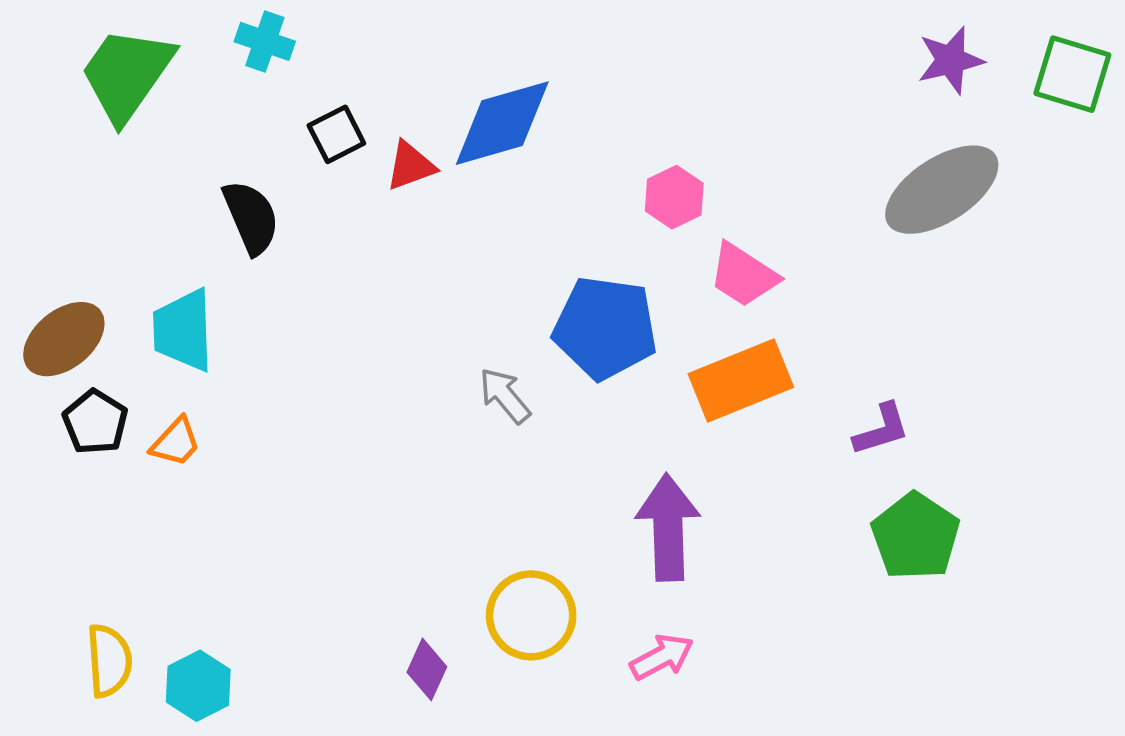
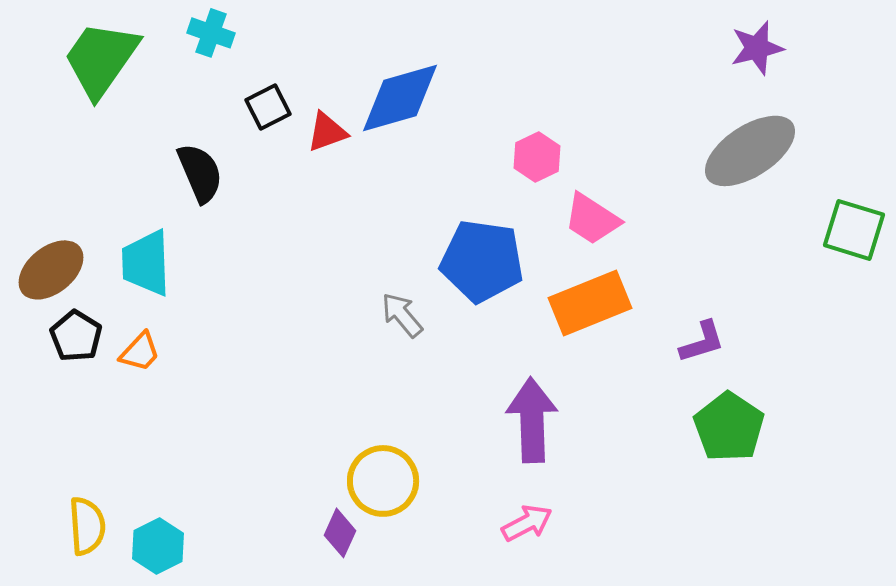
green square: (1072, 74) -> (854, 230), moved
yellow circle: (531, 615) -> (383, 481), moved

